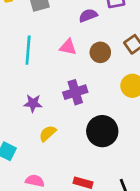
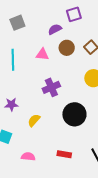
brown circle: (100, 52) -> (67, 48), moved
purple star: (33, 103) -> (11, 104), moved

